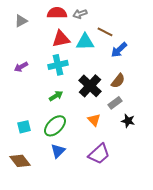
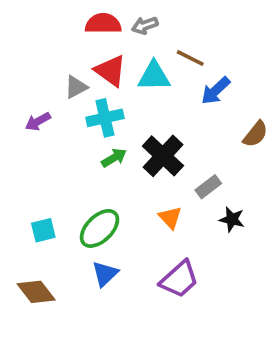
gray triangle: (21, 21) -> (76, 87), moved
red triangle: (61, 39) -> (110, 71), turned 48
brown semicircle: (118, 81) -> (255, 134), moved
green arrow: (56, 96) -> (114, 158), moved

